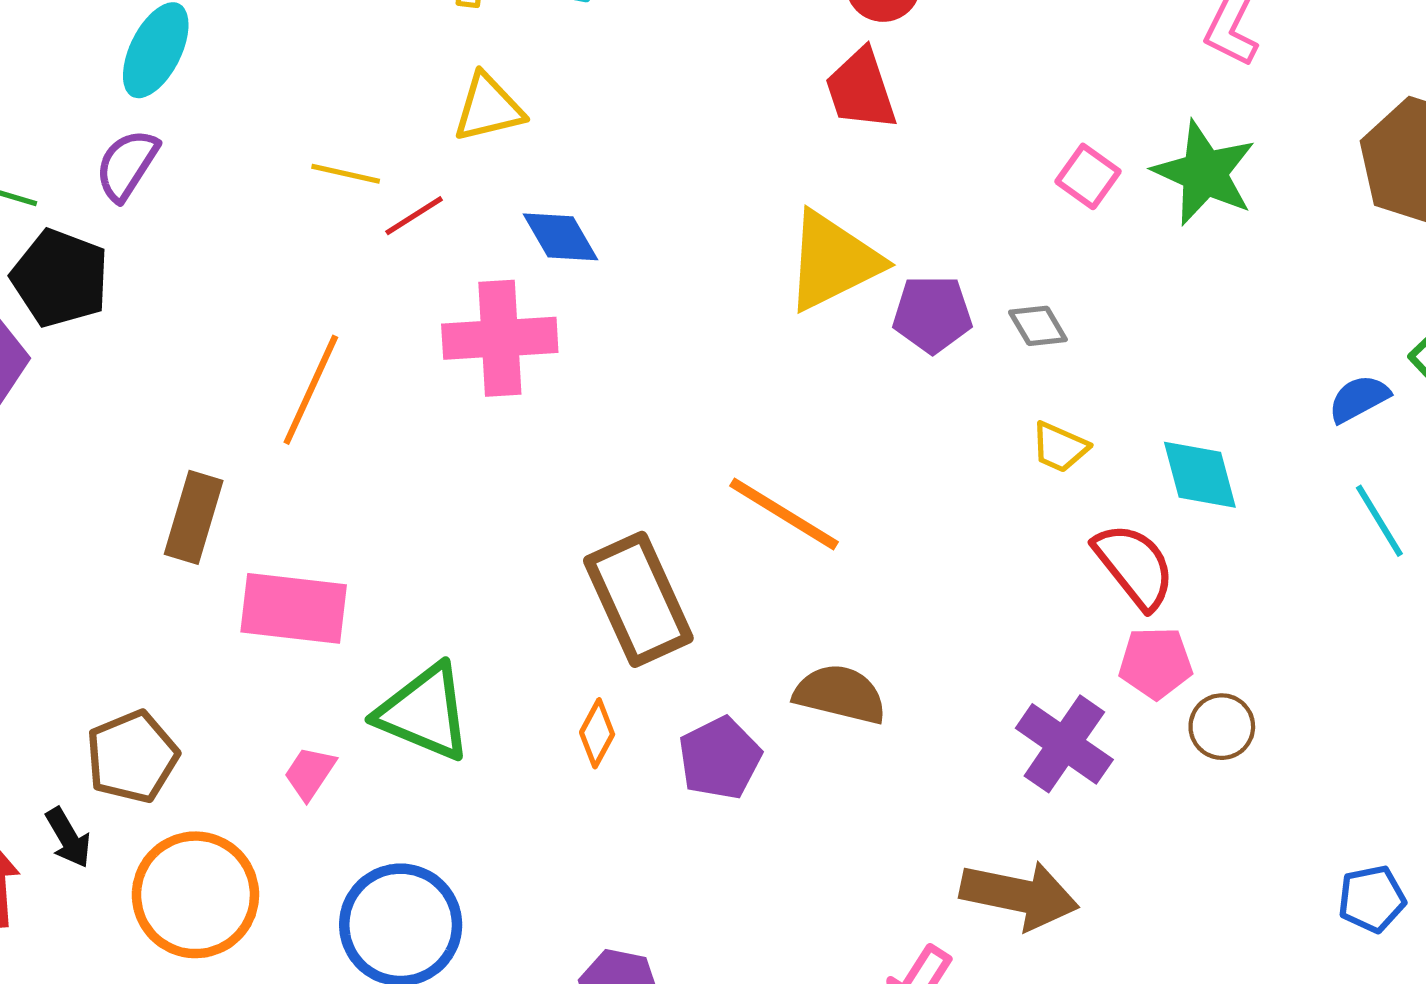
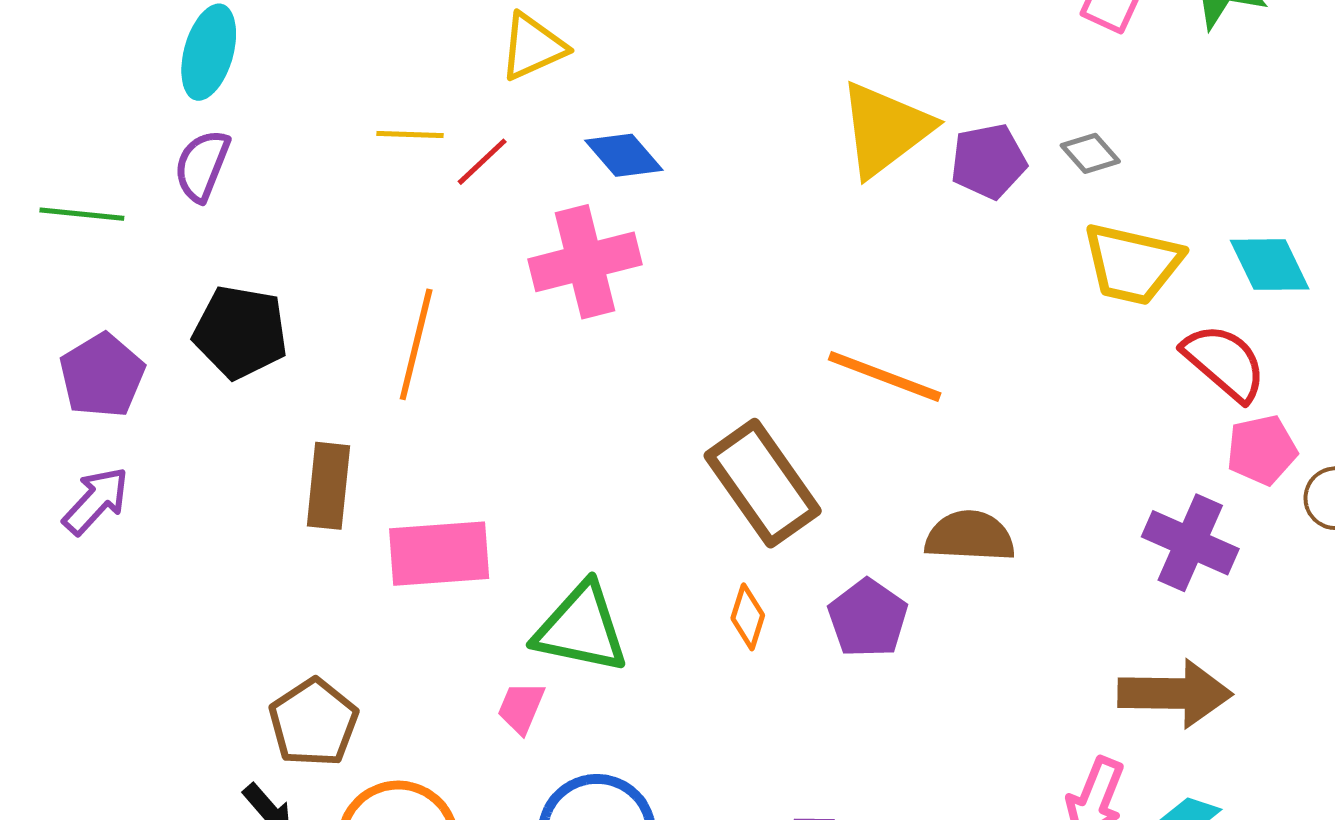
black pentagon: (60, 278) -> (240, 332), moved
yellow trapezoid: (1060, 447) -> (1132, 264), size x1.8
pink trapezoid: (310, 773) -> (521, 708), moved

